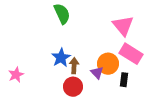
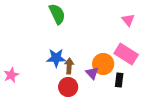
pink triangle: (123, 26) -> (128, 20), moved, size x0.6
blue star: (61, 58) -> (56, 58), turned 30

